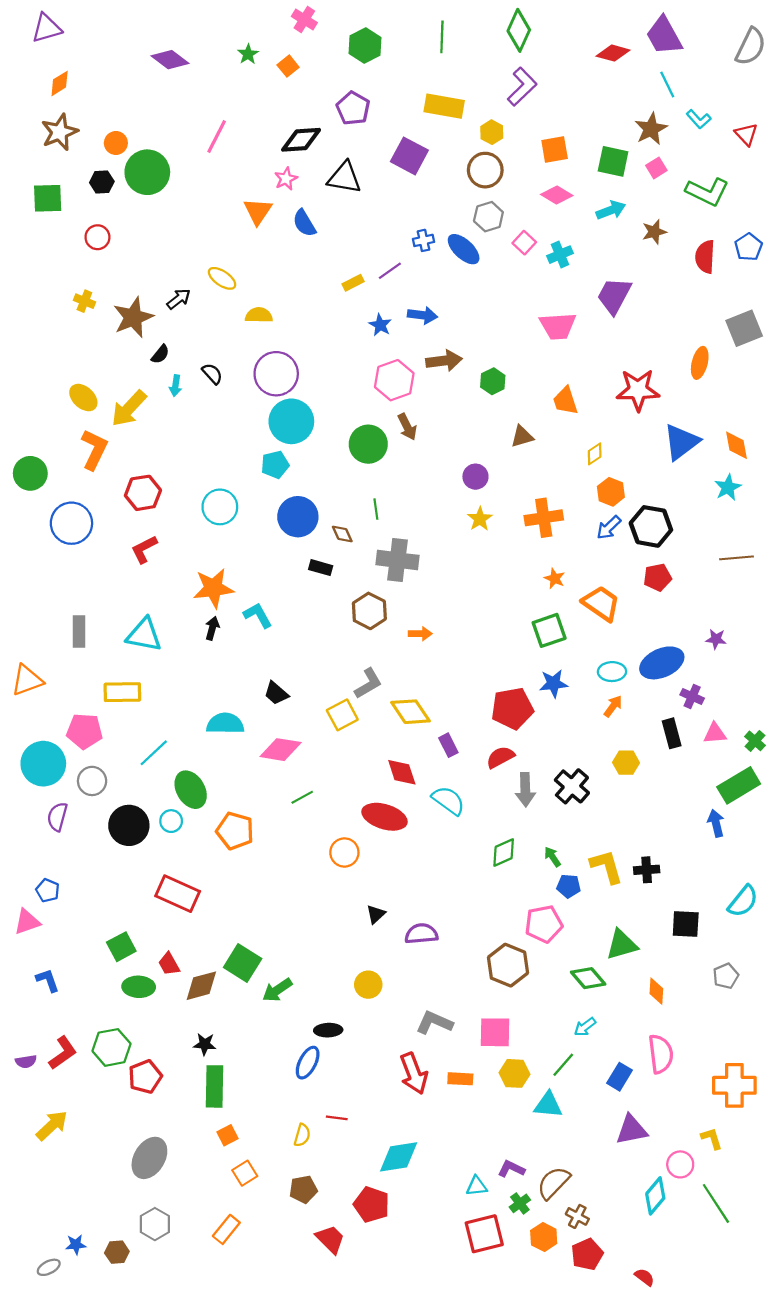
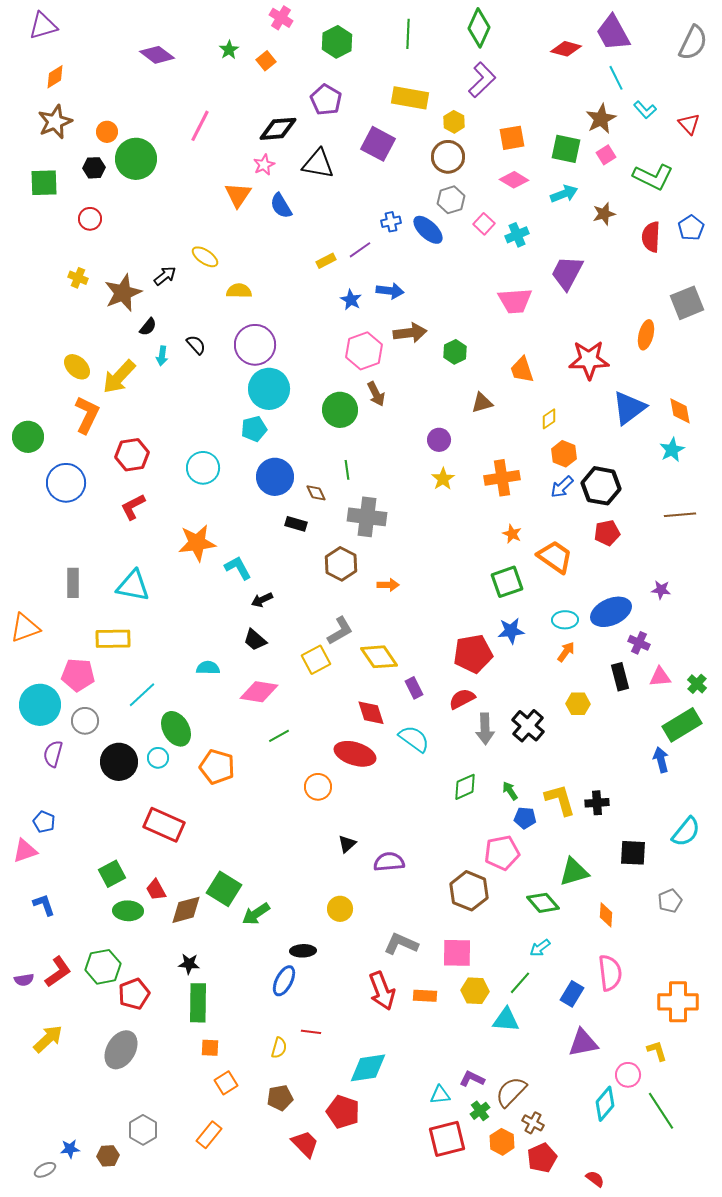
black arrow: (212, 628) -> (262, 600), moved, turned -130
cyan semicircle: (225, 724) -> (208, 668), size x0.7
orange square: (227, 1135) -> (210, 1048), turned 30
gray ellipse: (149, 1158) -> (121, 1050), moved

